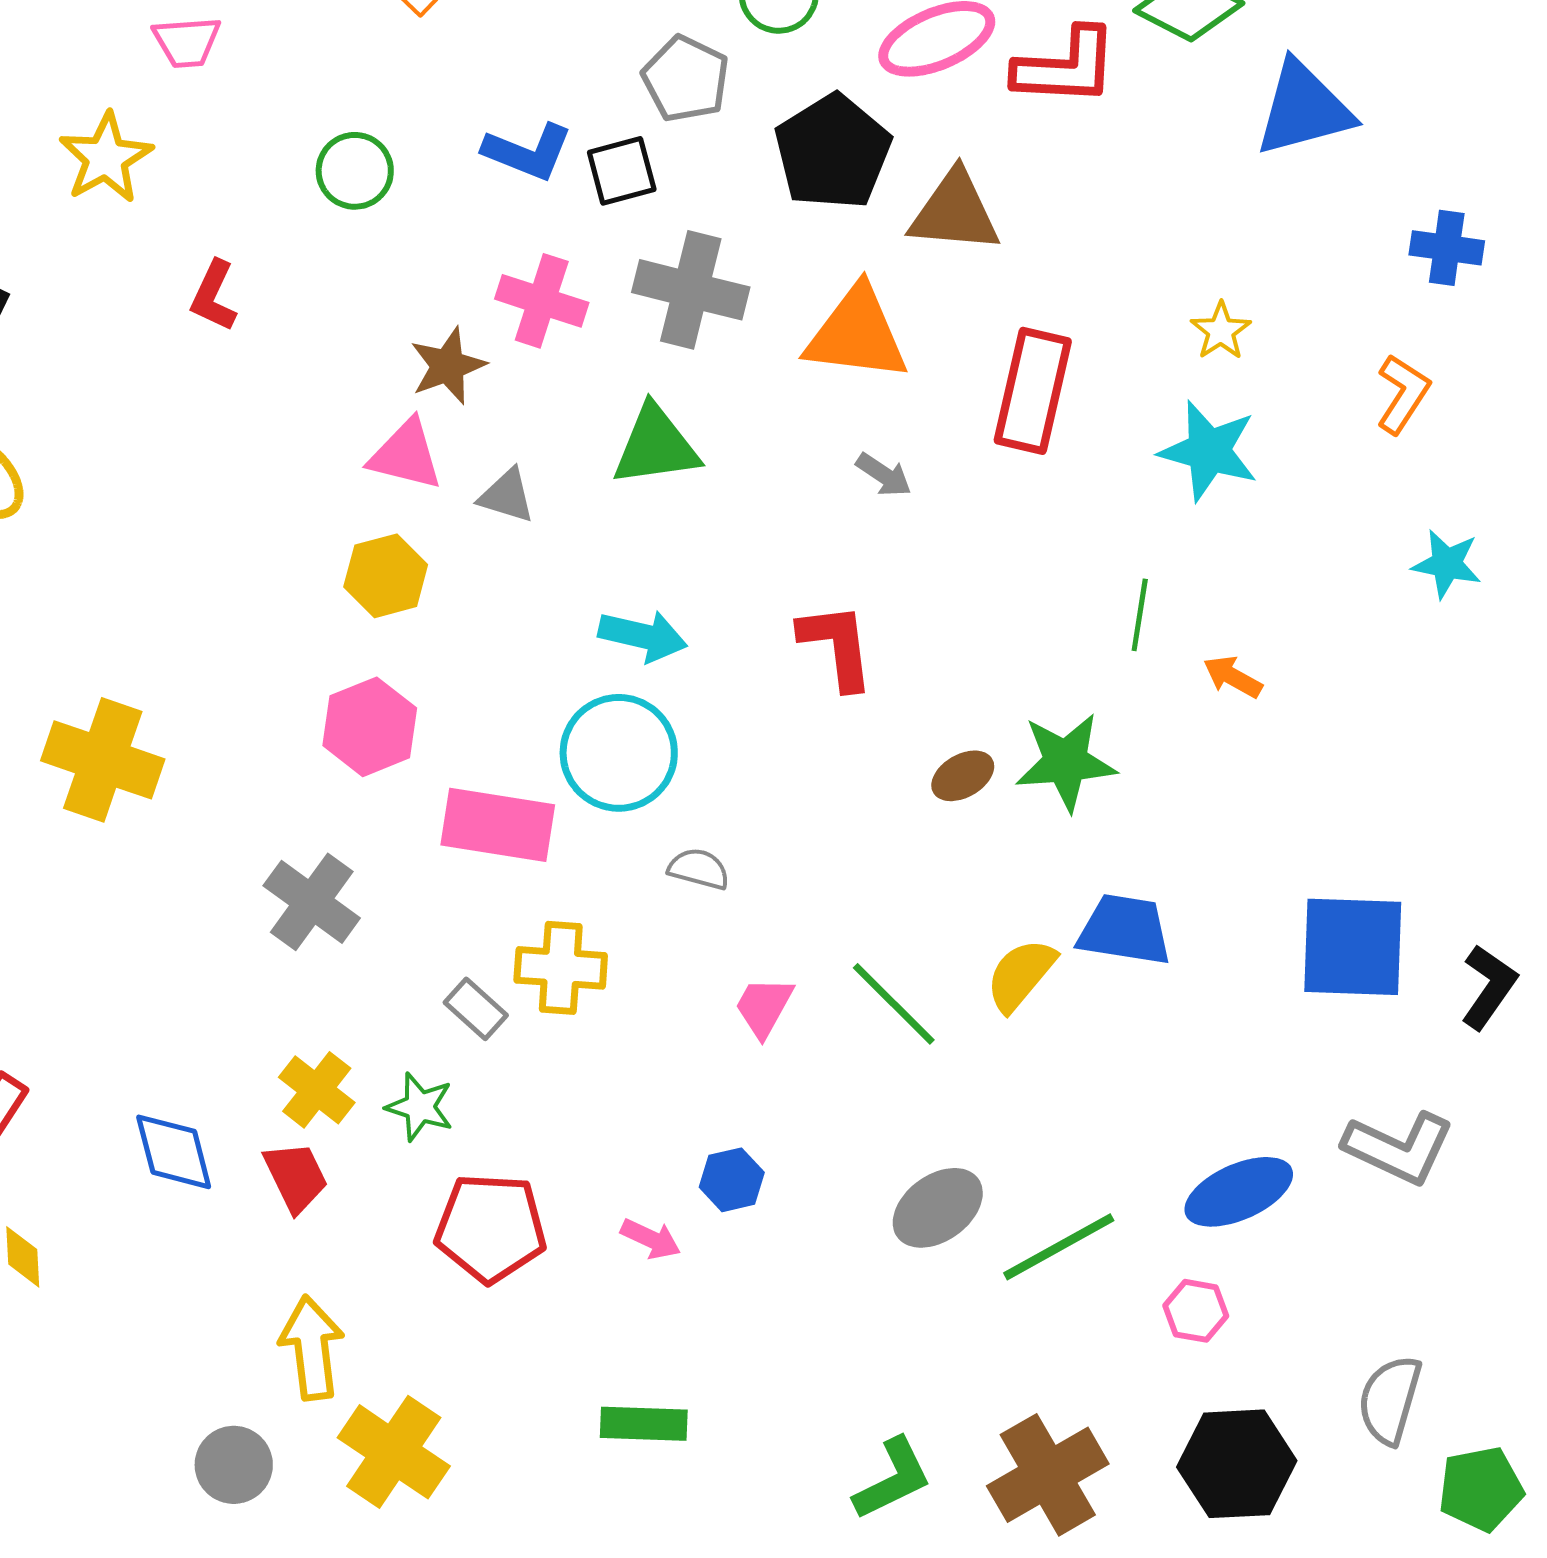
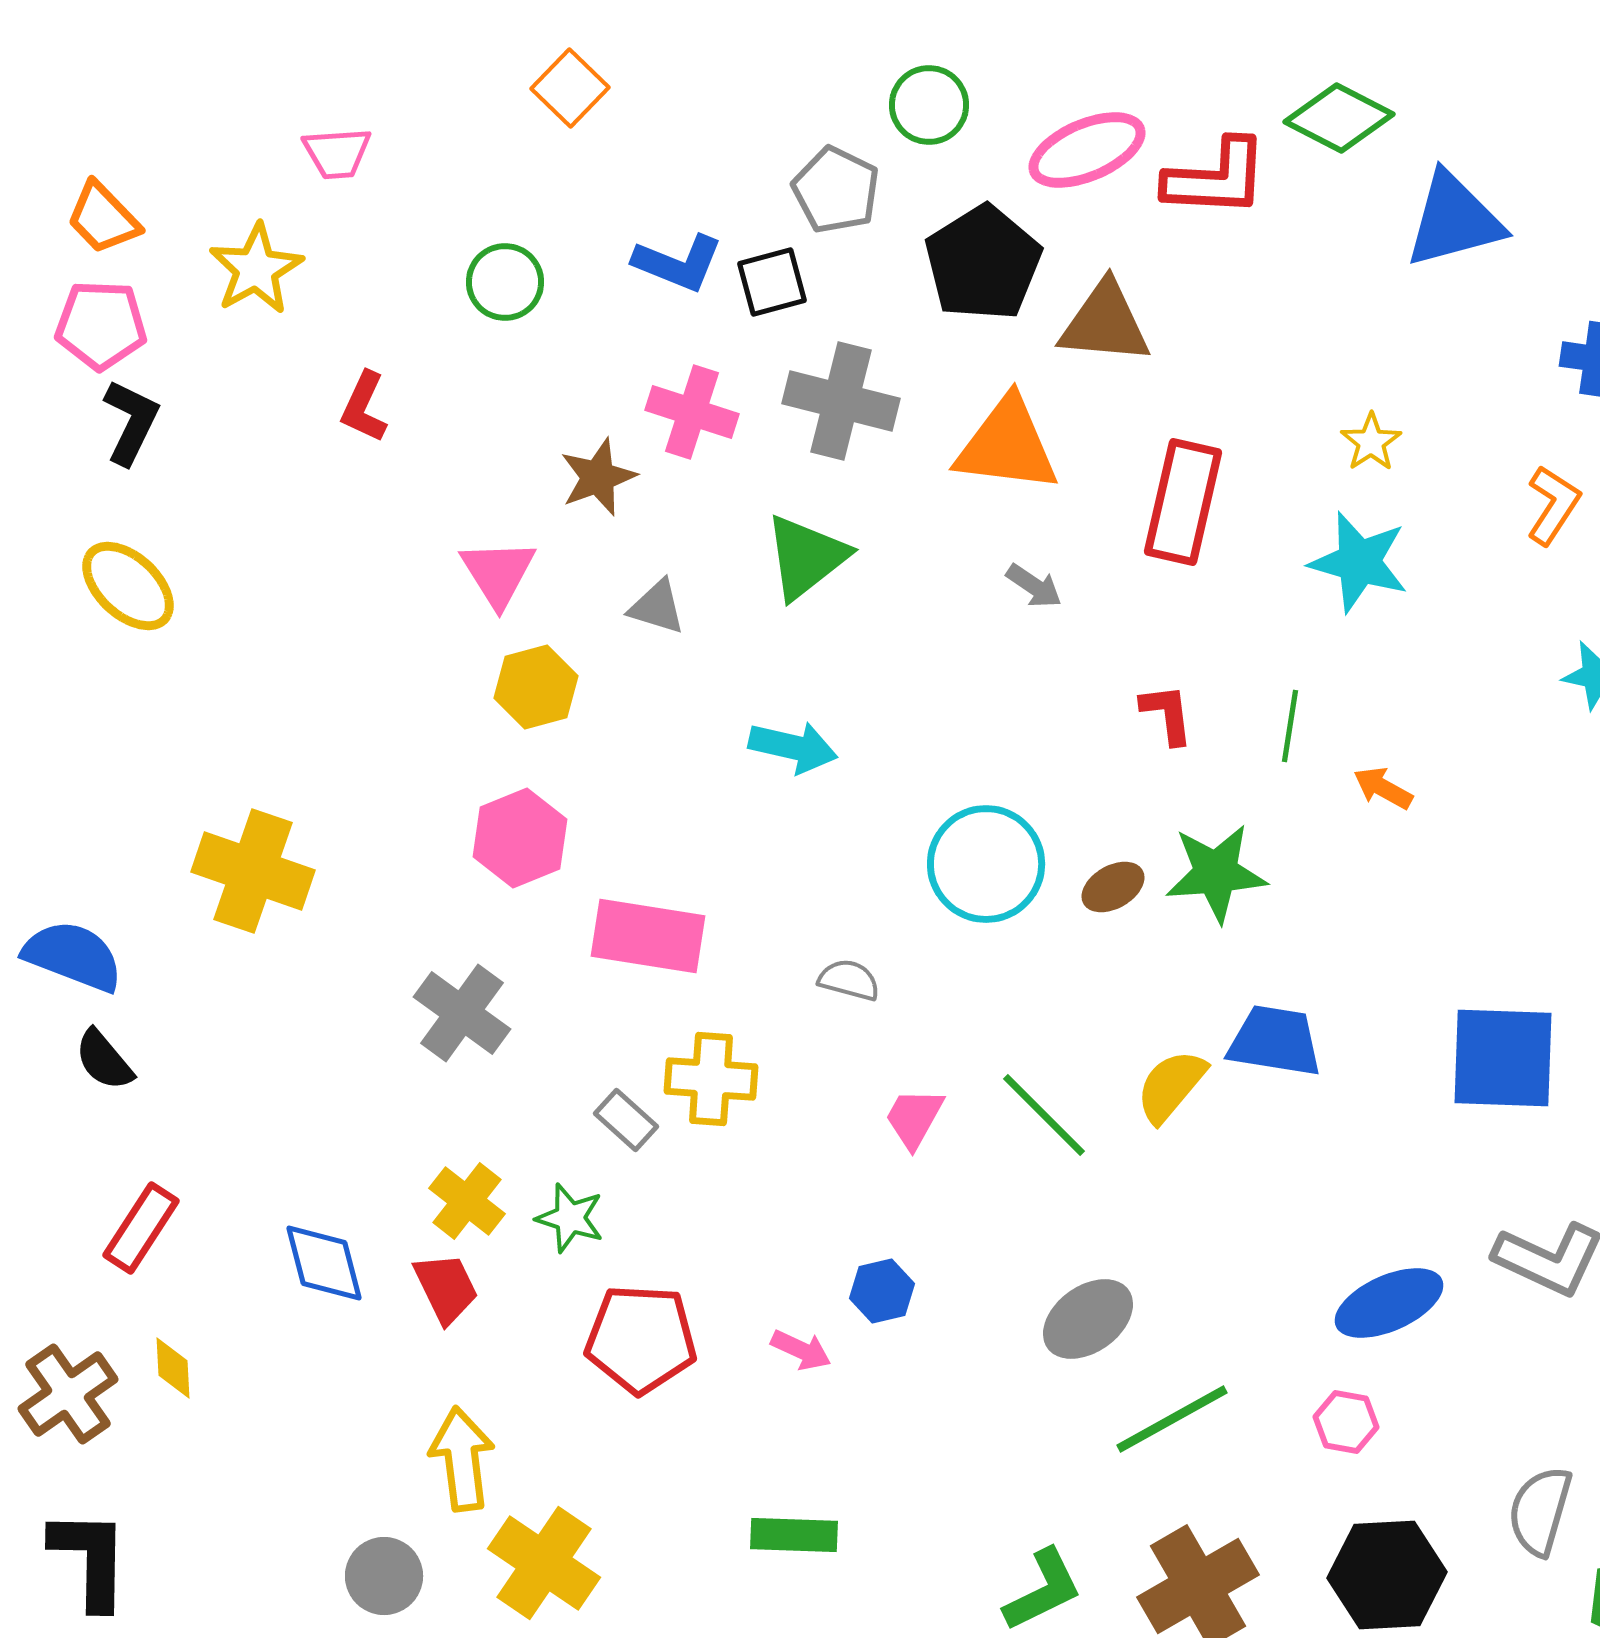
green triangle: (656, 446) -> (806, 557), turned -30
pink triangle: (406, 455) -> (498, 573), moved, turned 44
red L-shape: (837, 646) -> (1167, 714), moved, size x0.7
cyan circle: (619, 753) -> (986, 864), moved
green line: (1059, 1247) -> (1172, 1419), moved

